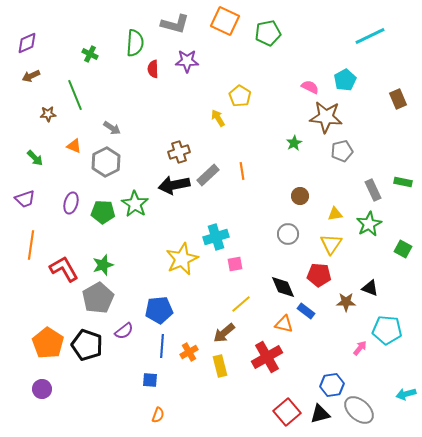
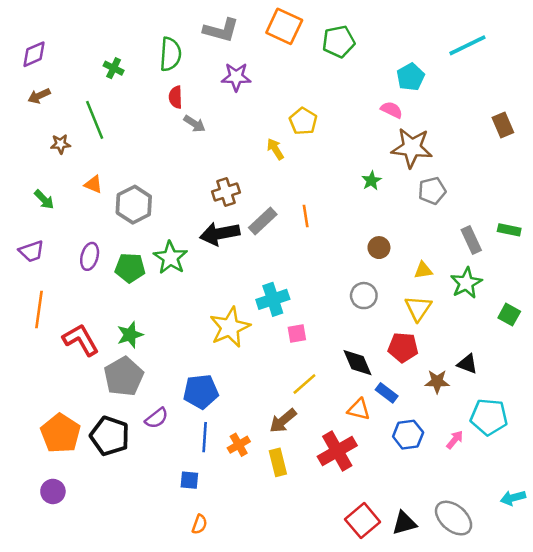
red semicircle: (153, 69) -> (176, 97), moved
cyan pentagon: (345, 80) -> (411, 77), moved
gray arrow: (112, 128) -> (194, 124), moved
blue hexagon: (332, 385) -> (408, 435), moved

